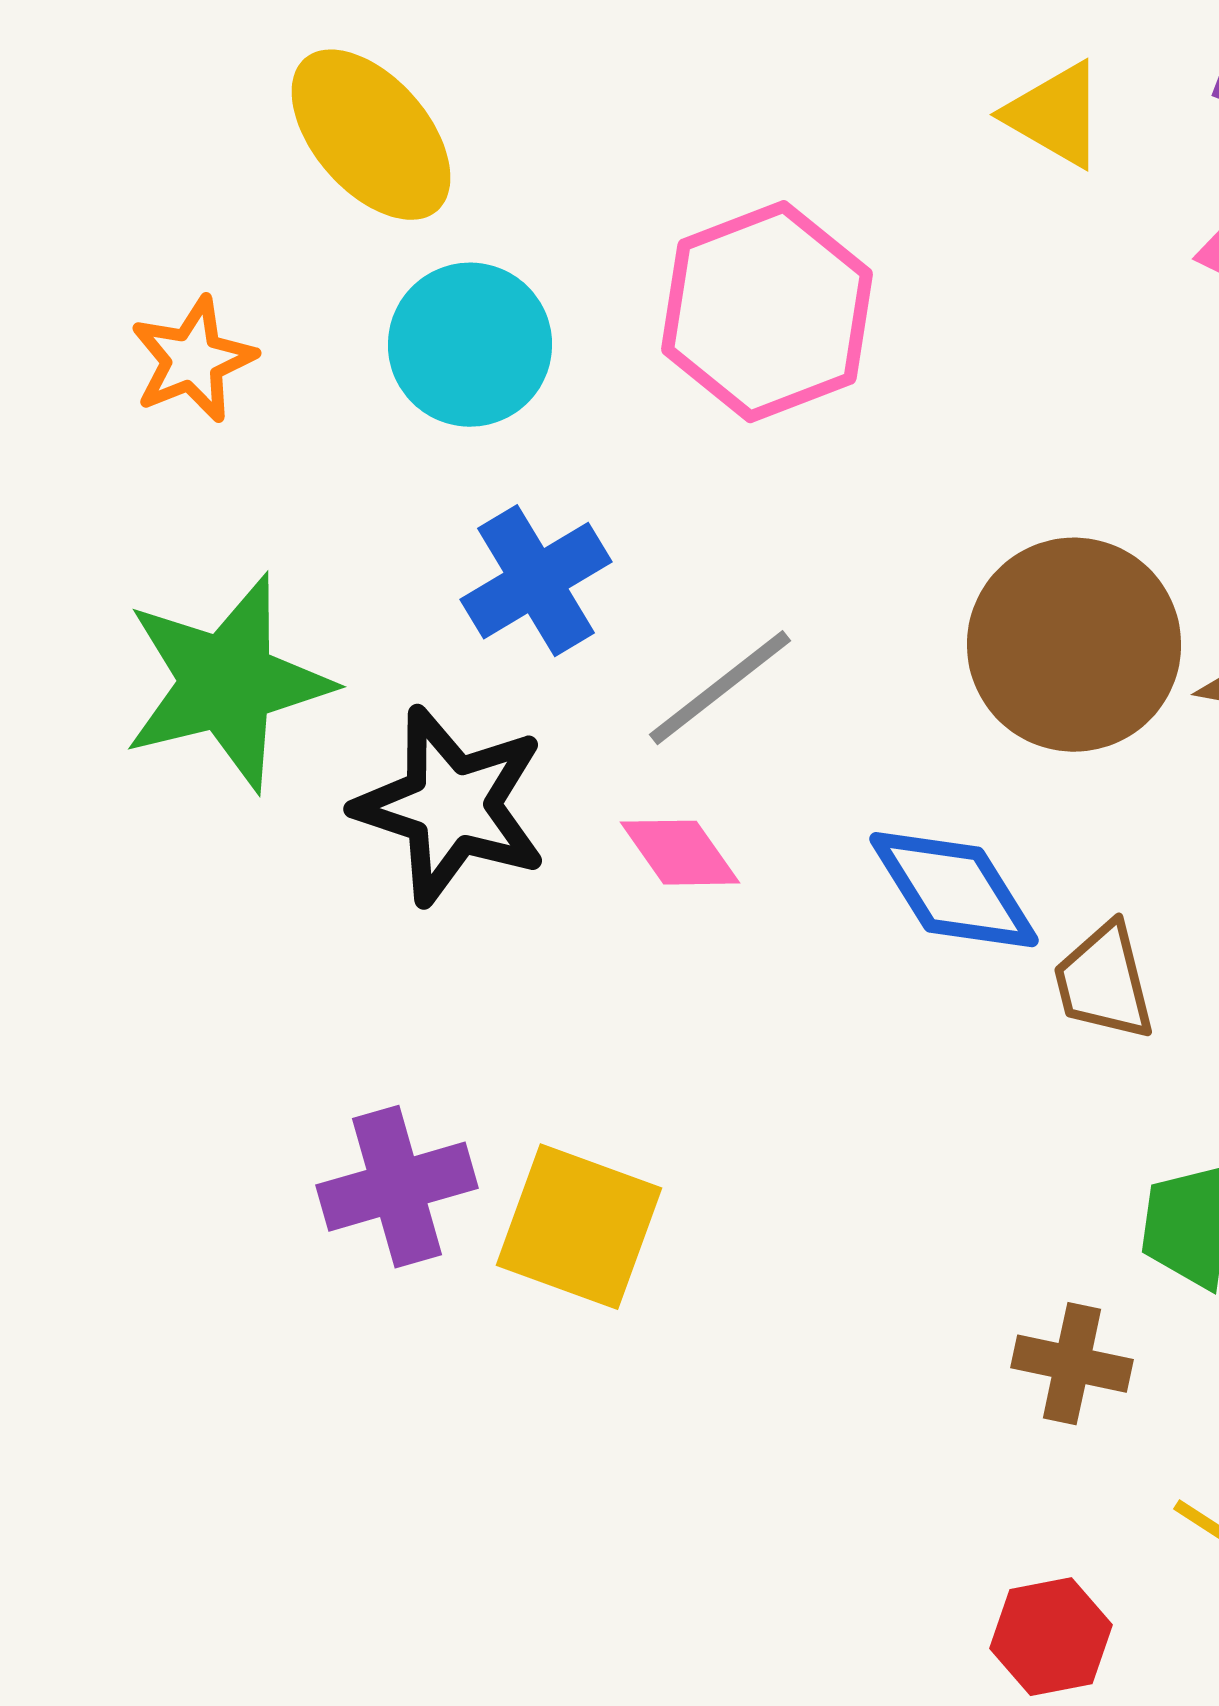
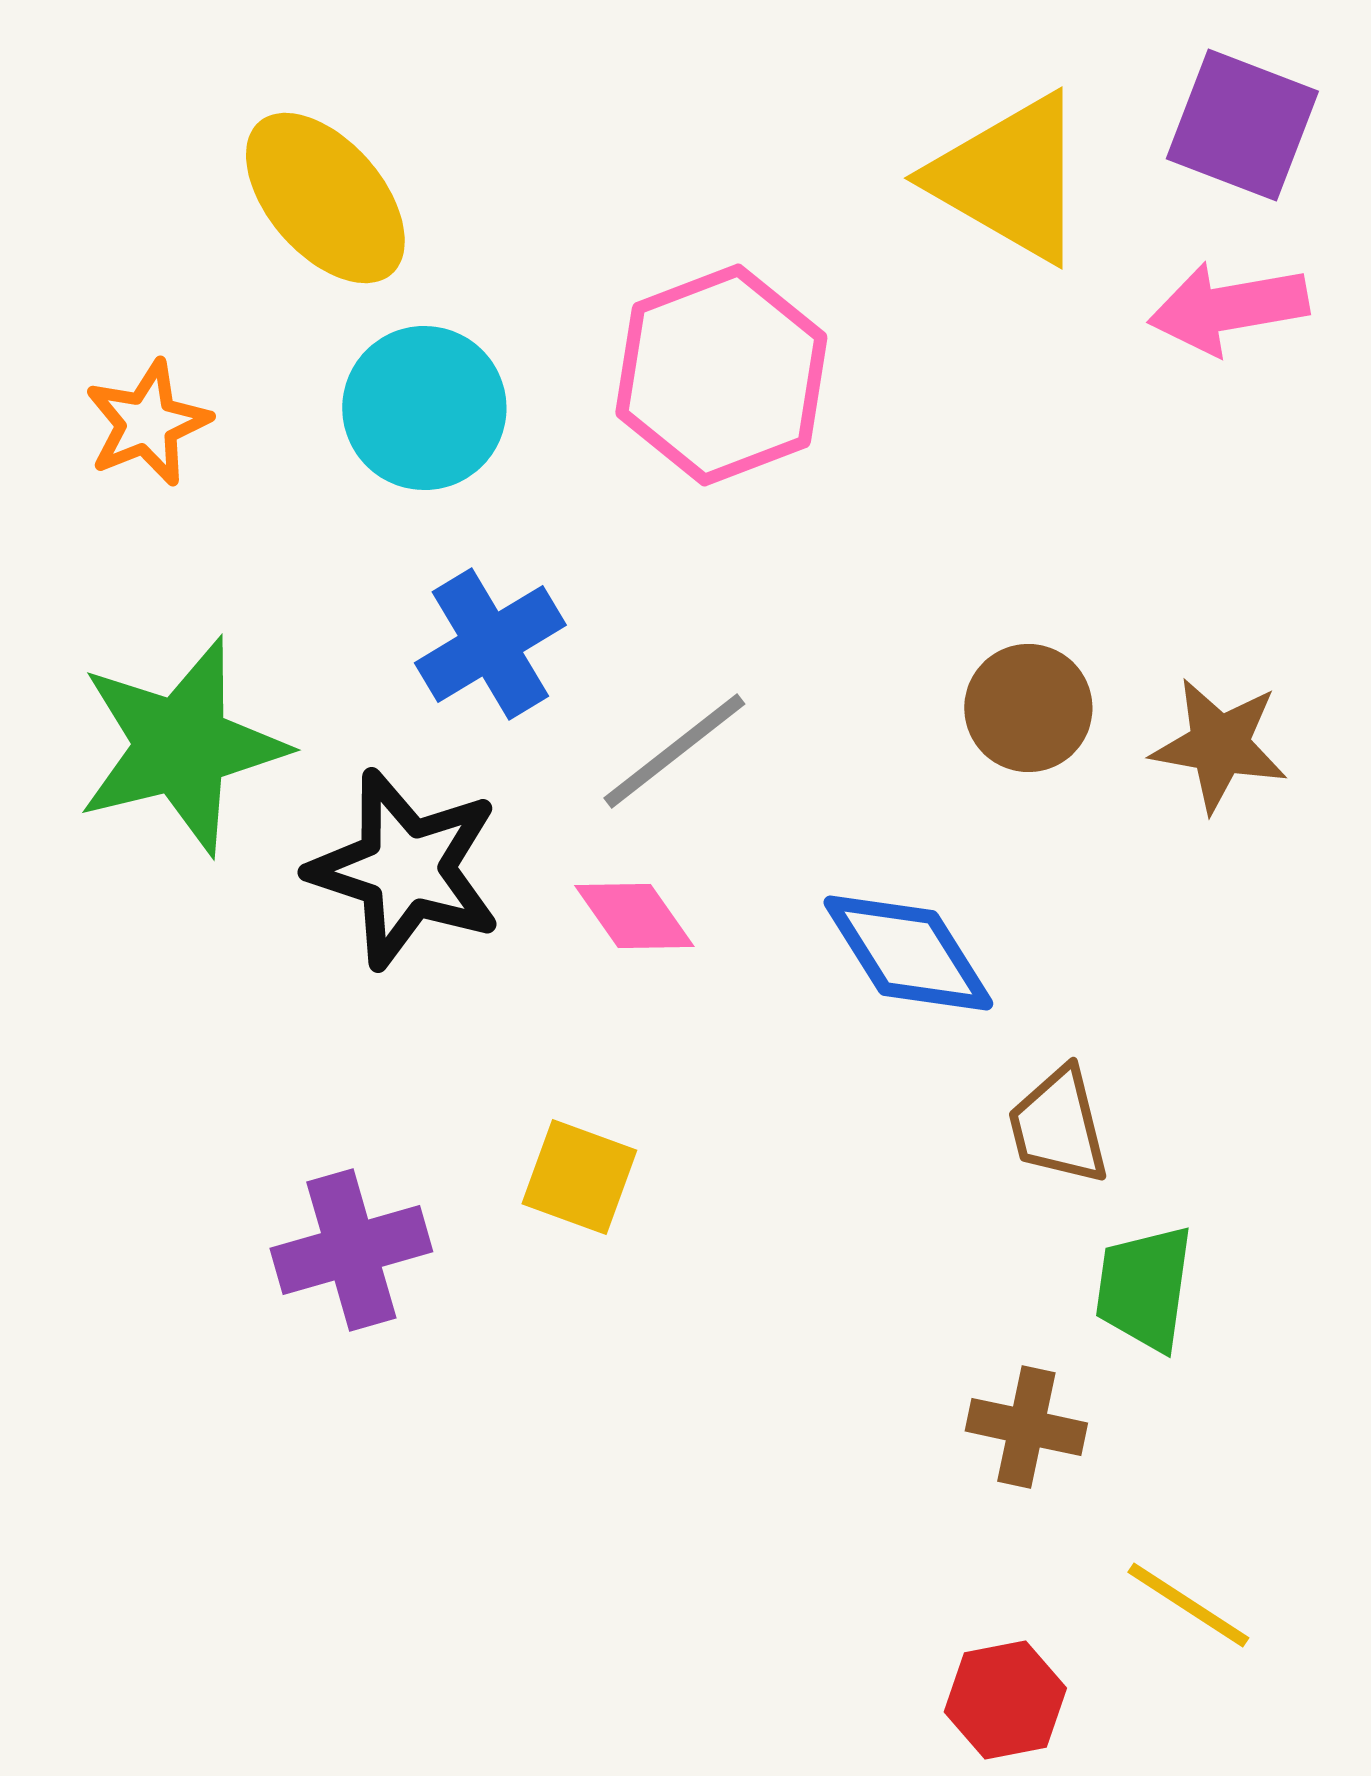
yellow triangle: (1055, 115) -> (1009, 178), size x1.6
brown circle: (1074, 645) -> (1028, 708), size x0.6
brown trapezoid: (1104, 982) -> (1058, 1126), moved
yellow square: (579, 1227) -> (579, 1177), moved, size x0.7

